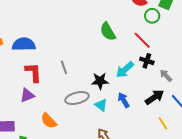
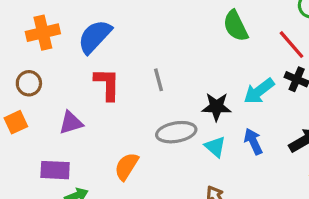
blue semicircle: (24, 44) -> (95, 37), turned -50
purple triangle: (27, 95) -> (71, 123), moved
orange semicircle: (49, 121) -> (126, 166), turned 72

